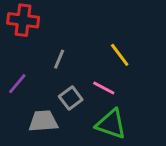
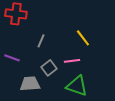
purple line: (17, 84) -> (12, 58), turned 70
pink line: (104, 88) -> (72, 61), turned -35

